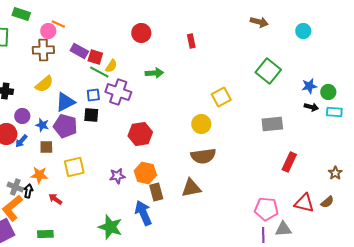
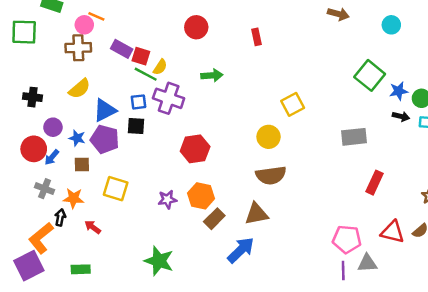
green square: (268, 71) -> (370, 75), moved
yellow square: (74, 167) -> (116, 189), turned 30
gray cross: (15, 187) -> (45, 189), moved
brown rectangle: (156, 192) -> (214, 219), turned 60
blue arrow: (143, 213) -> (241, 250), moved, turned 70

